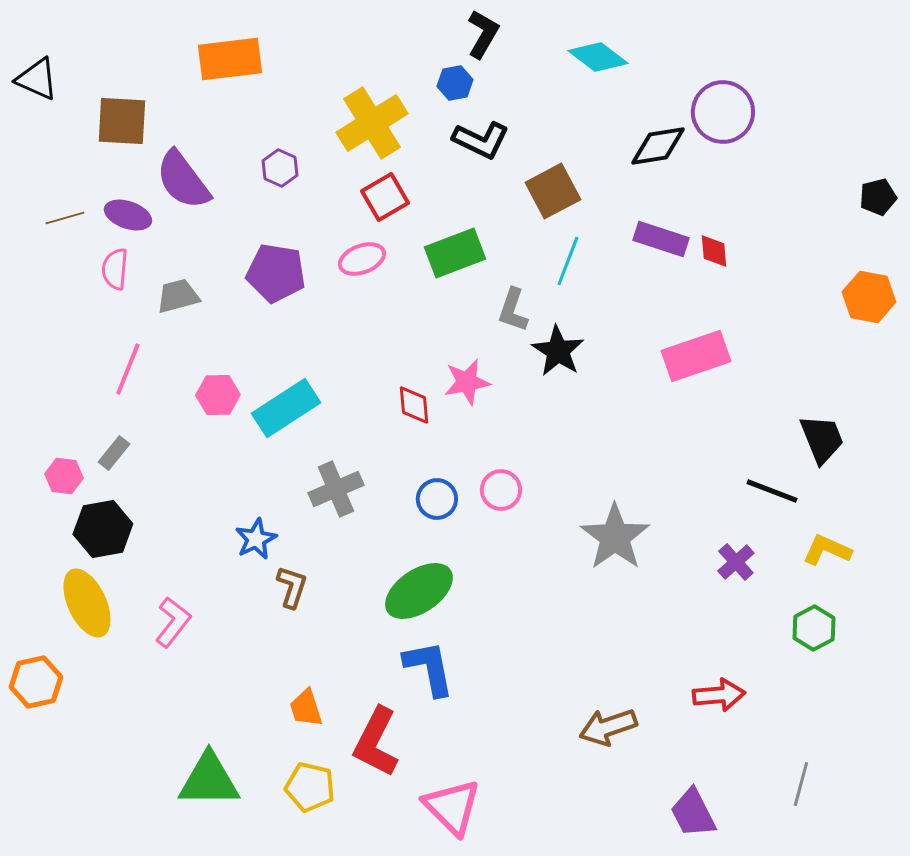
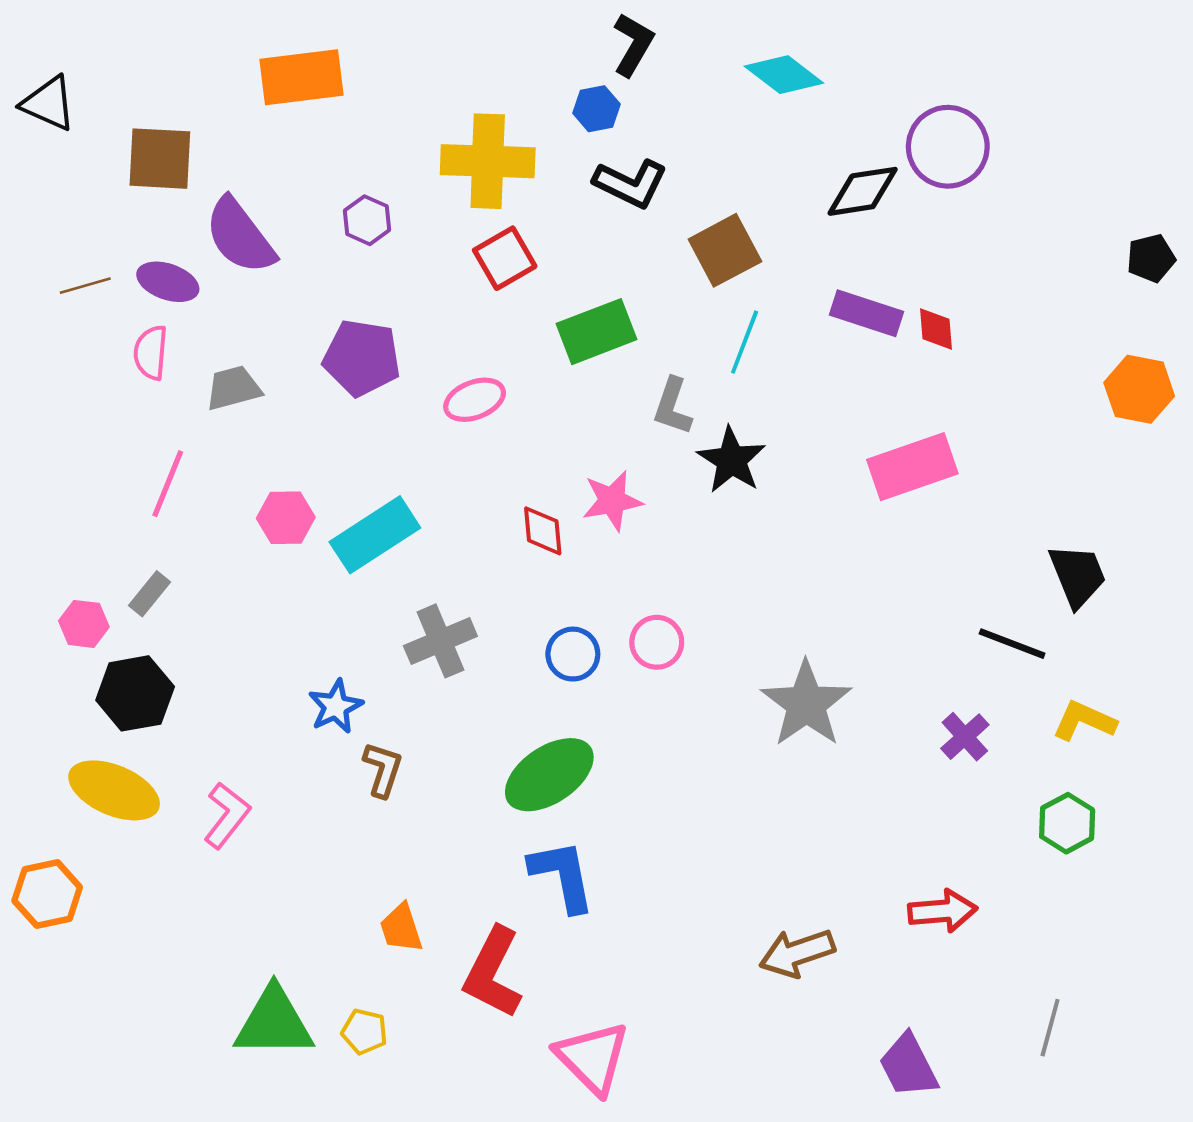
yellow cross: (372, 123) -> (488, 161), turned 34
pink ellipse: (362, 259) -> (475, 400), moved
yellow ellipse: (87, 603) -> (114, 790), turned -42
yellow pentagon: (310, 787) -> (364, 1032), moved, size x0.7

